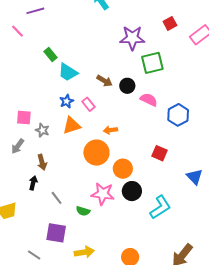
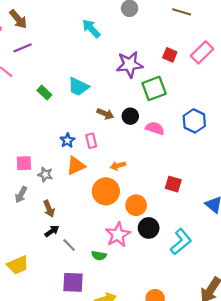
red square: (170, 23) -> (170, 55), moved, turned -32
cyan trapezoid: (68, 72) -> (78, 87), moved
pink rectangle: (89, 104) -> (91, 141), turned 32
blue hexagon: (178, 115) -> (194, 121), moved
black arrow: (33, 183) -> (52, 231), moved, turned 48
pink star: (103, 194) -> (118, 235), turned -30

